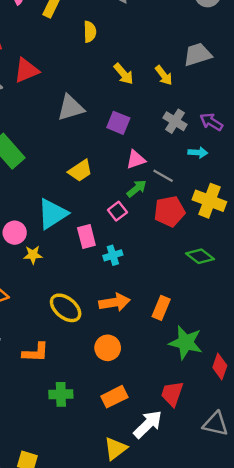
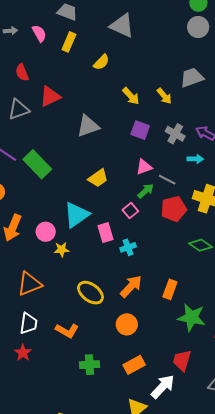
yellow semicircle: (90, 32) -> (101, 62), turned 48
purple square: (118, 123) -> (140, 130), moved
orange arrow: (115, 302) -> (131, 286), turned -35
orange L-shape: (36, 352) -> (67, 331), turned 30

